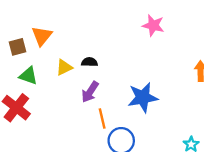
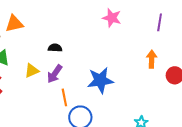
orange triangle: (42, 36) -> (14, 24), turned 36
yellow triangle: (64, 67) -> (32, 71), moved

